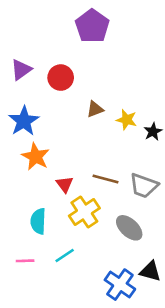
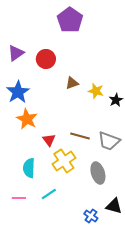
gray ellipse: (129, 228) -> (98, 173), turned 30
blue cross: (120, 285) -> (91, 216), size x0.6

